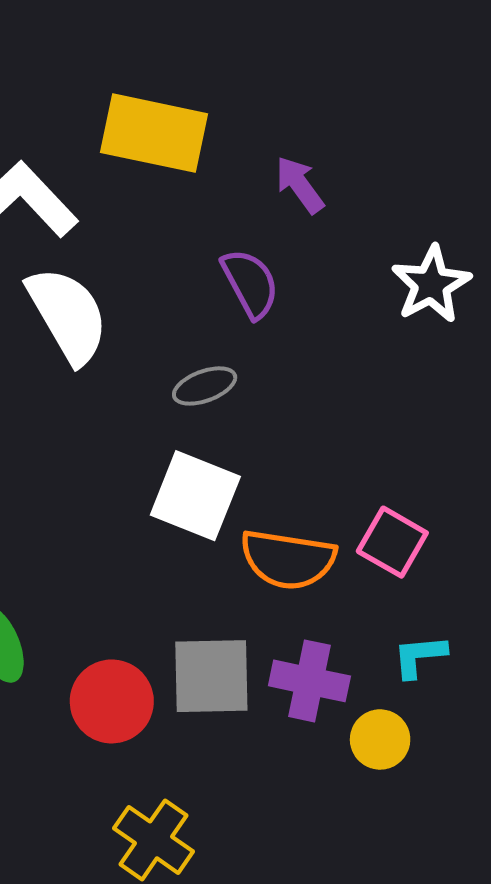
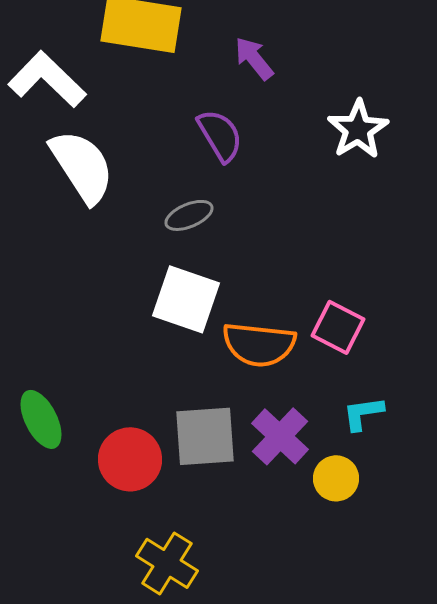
purple cross: (309, 681) -> (280, 436), turned 34

